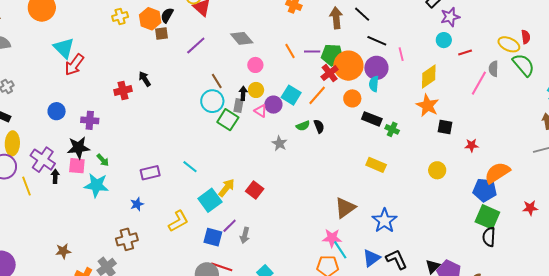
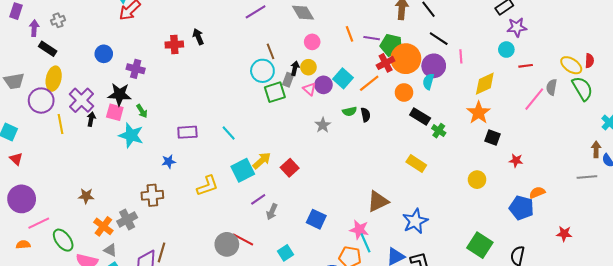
green square: (228, 120) -> (275, 92), turned 30
orange semicircle: (497, 173) -> (537, 193), size x0.6
green square: (487, 217) -> (480, 245), moved
blue square: (213, 237) -> (316, 219), moved

